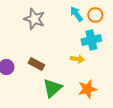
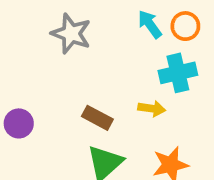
brown rectangle: (36, 64) -> (97, 118), moved

